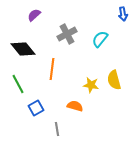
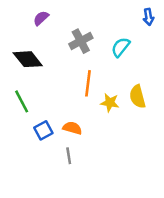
orange line: (52, 69) -> (88, 83), moved
orange semicircle: (75, 106) -> (72, 128), moved

